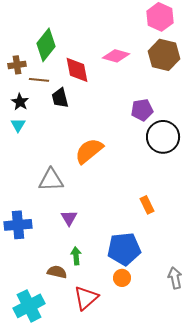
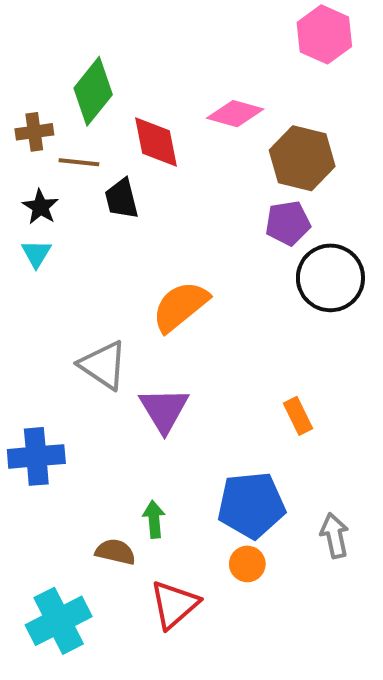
brown hexagon: (164, 55) -> (302, 158), moved
gray triangle: (51, 180) -> (103, 365), turned 36
purple triangle: (69, 218) -> (164, 410), moved, size x1.5
gray arrow: (175, 278) -> (335, 536), moved

